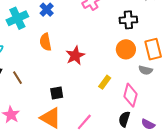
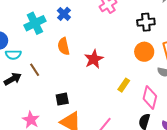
brown line: (18, 78) -> (35, 70), moved
black square: (57, 93) -> (62, 99), moved

